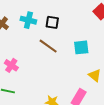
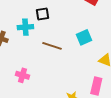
black square: (52, 22) -> (42, 14), moved

